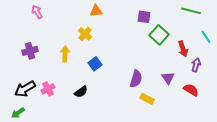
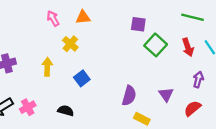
pink arrow: (37, 12) -> (53, 18), moved
red arrow: (183, 49) -> (188, 47), moved
red semicircle: (191, 90) -> (192, 108), turned -70
black semicircle: (81, 92) -> (66, 111), turned -128

